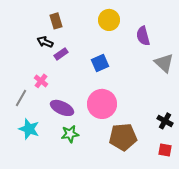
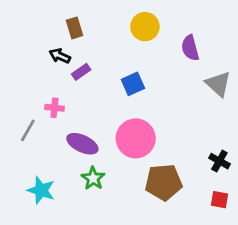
pink cross: (41, 81) -> (54, 108), turned -32
cyan star: (29, 129) -> (41, 190), moved
green star: (70, 134) -> (93, 178), turned -30

